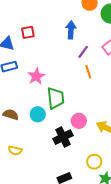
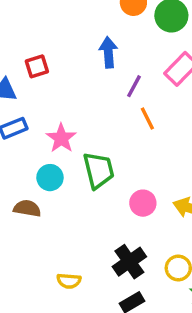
cyan circle: (38, 114) -> (50, 178), moved
black cross: (63, 137) -> (129, 262), moved
yellow semicircle: (15, 151) -> (69, 281), moved

